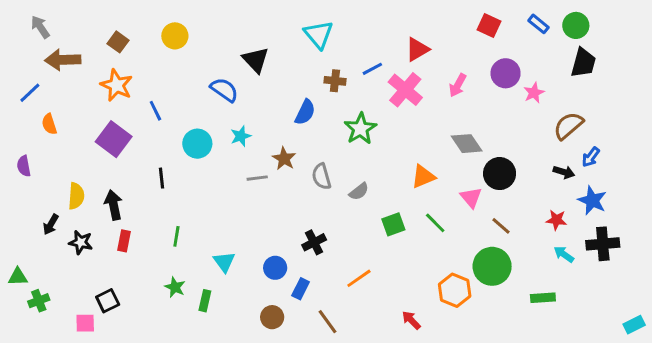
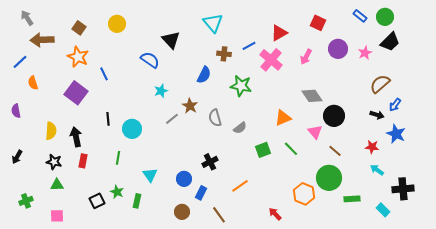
red square: (489, 25) -> (318, 23), moved
black trapezoid: (583, 63) -> (390, 42), turned 30
pink star: (534, 93) -> (365, 53), moved
green star: (360, 129) -> (241, 86), turned -30
cyan circle: (197, 144) -> (132, 129), moved
gray line: (257, 178) -> (172, 119), turned -32
black arrow: (51, 224) -> (17, 157), moved
black cross: (603, 244) -> (403, 189), moved
green triangle: (18, 277) -> (57, 185), moved
green rectangle: (543, 298) -> (352, 199), moved
black square: (108, 301) -> (97, 201), moved
cyan rectangle: (634, 325) -> (383, 210), moved, turned 72

